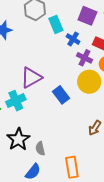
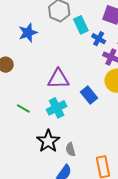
purple triangle: (31, 78) -> (58, 79), turned 30
cyan cross: (16, 101) -> (57, 108), moved

